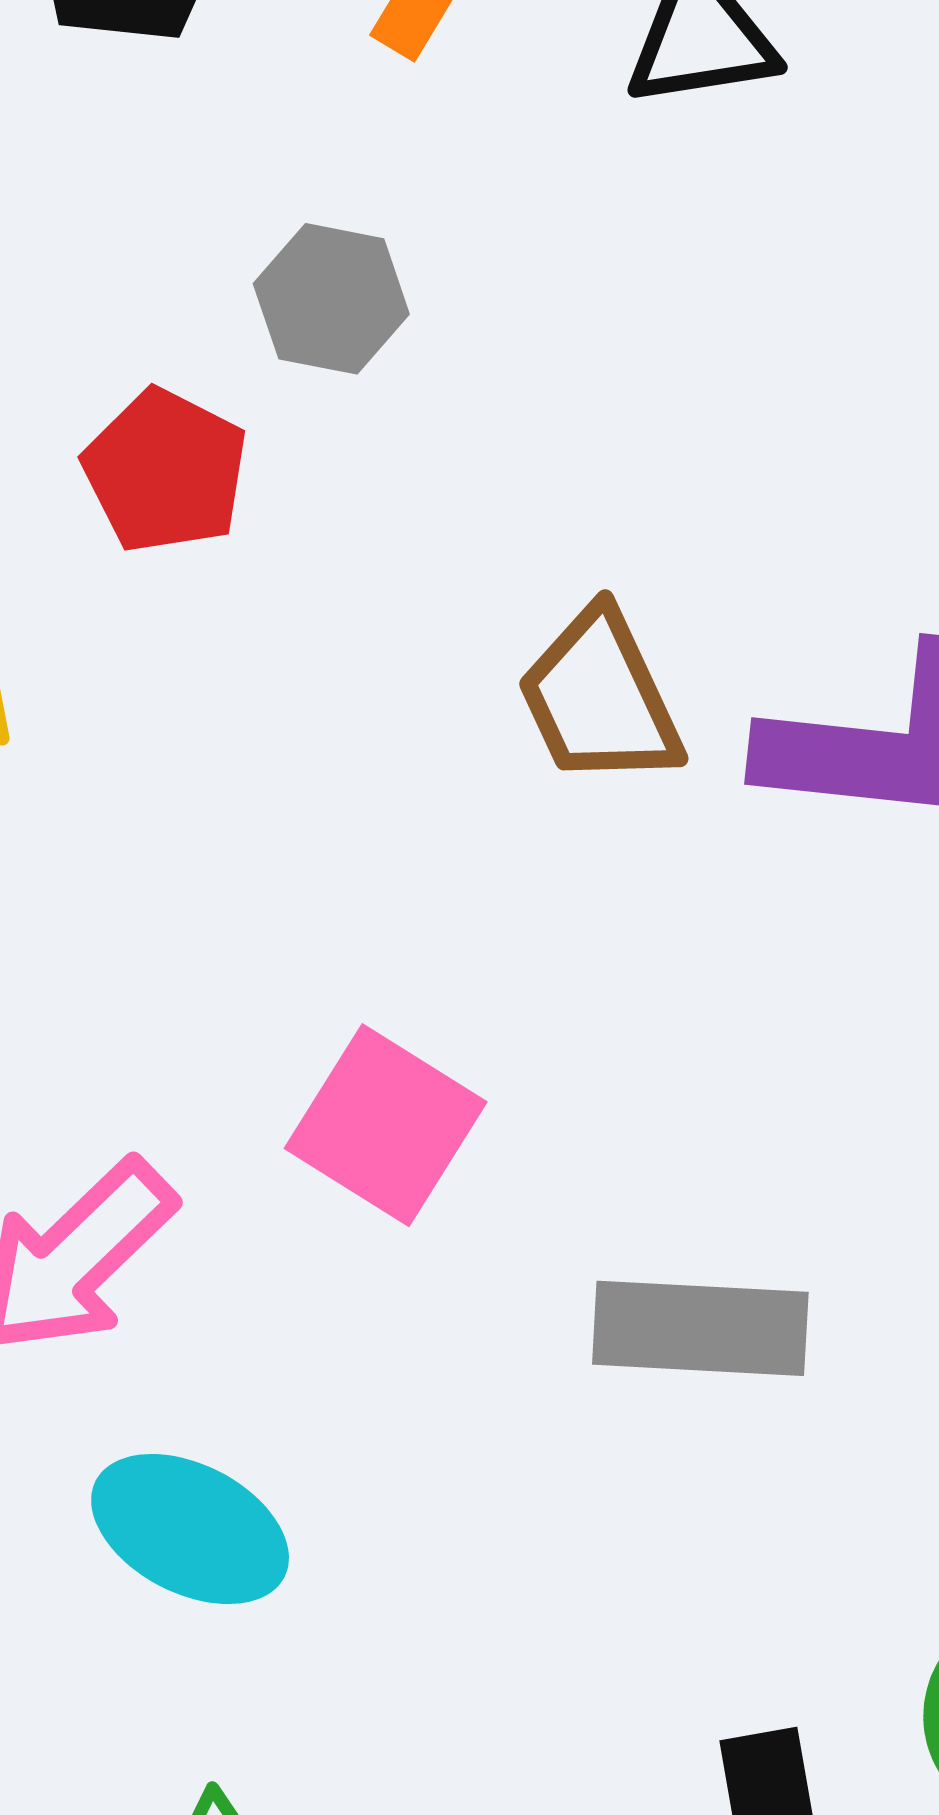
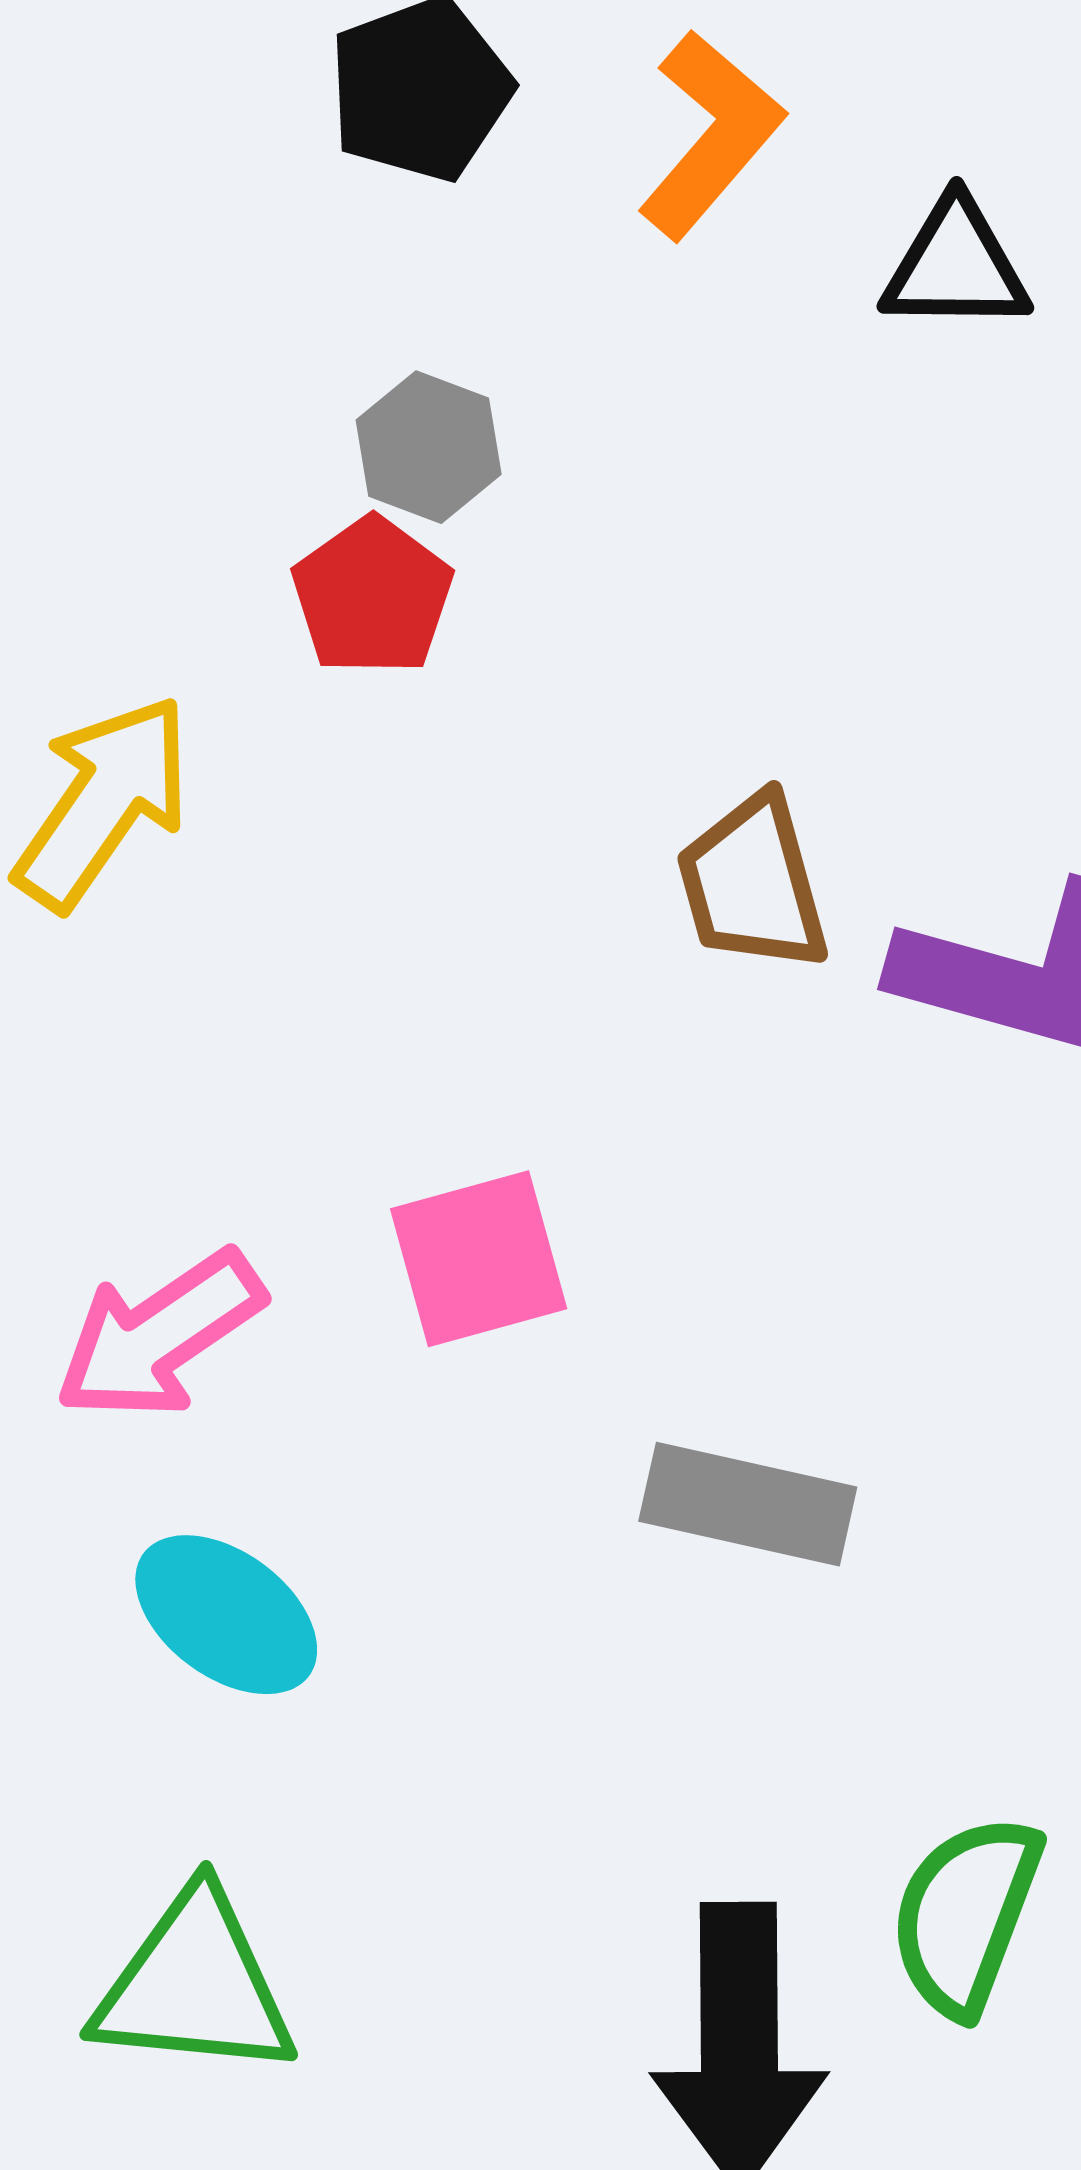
gray hexagon: (331, 299) -> (429, 447), moved
pink square: (386, 1125) -> (479, 1259), turned 33

